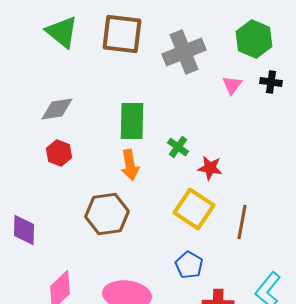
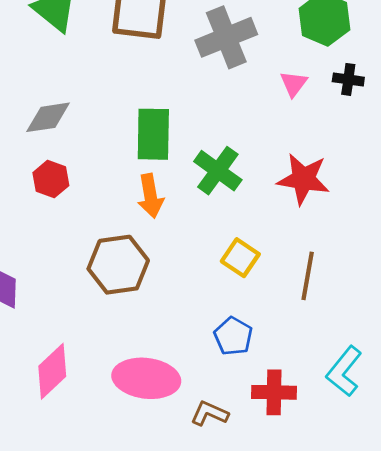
green cross: (178, 147) -> (218, 171), size x1.6
red star: (210, 168) -> (303, 179), moved, size x1.5
yellow square: (194, 209) -> (240, 258), size x0.7

